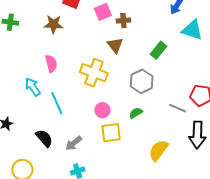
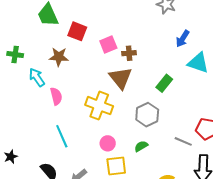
brown triangle: (115, 45) -> (121, 78), size x1.4
cyan arrow: (33, 87) -> (37, 77), moved

